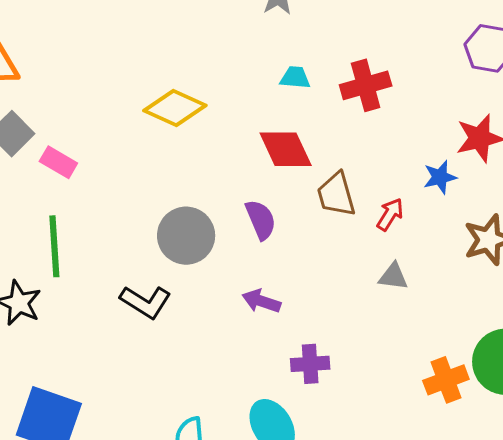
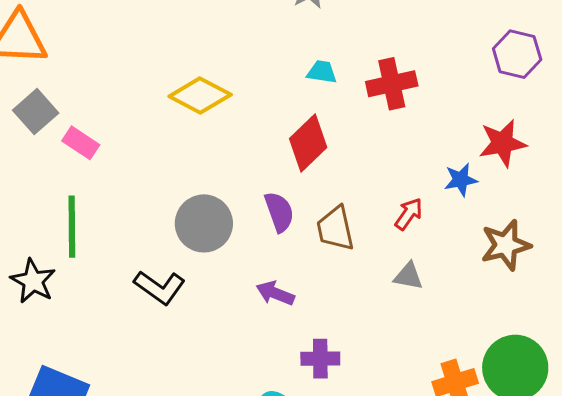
red diamond: (286, 149) -> (308, 143), turned 68
brown trapezoid: (336, 195) -> (335, 228), moved

